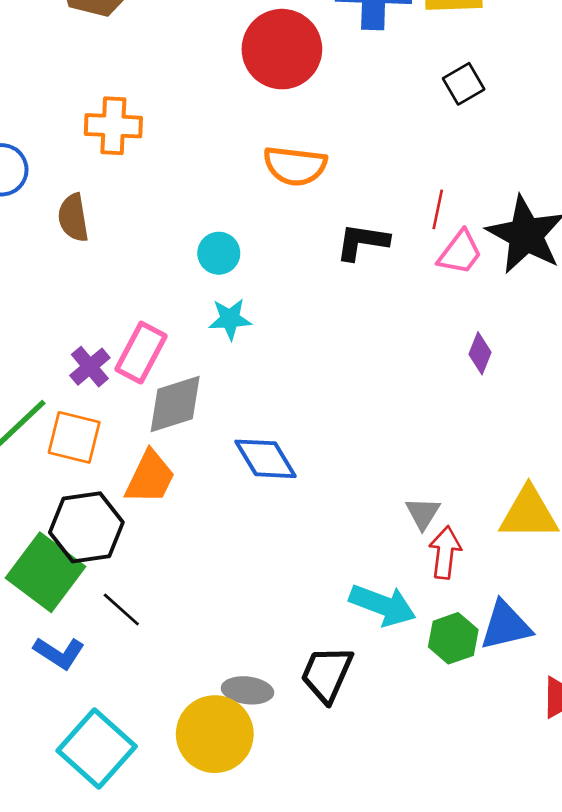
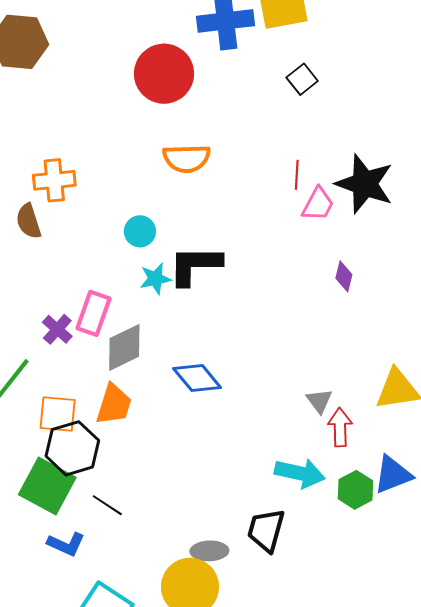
orange cross: (113, 126) -> (54, 180), moved
black L-shape: (362, 242) -> (195, 265), moved, size x1.4
orange square: (74, 437) -> (58, 414), moved

